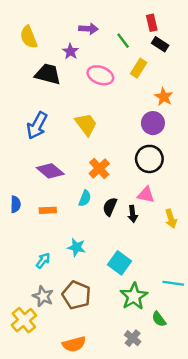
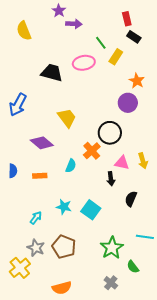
green line: (123, 41) -> (101, 43), moved
purple star: (70, 51) -> (59, 11), moved
black trapezoid: (48, 74) -> (52, 73), moved
pink ellipse: (100, 75) -> (84, 63), turned -30
yellow trapezoid: (86, 124) -> (67, 118), moved
blue arrow: (37, 125) -> (18, 105), moved
black circle: (149, 159) -> (110, 133), moved
orange cross: (99, 168) -> (92, 151), moved
black semicircle: (110, 207) -> (131, 199), moved
yellow arrow: (171, 219) -> (143, 161), moved
cyan square: (119, 263) -> (91, 210), moved

